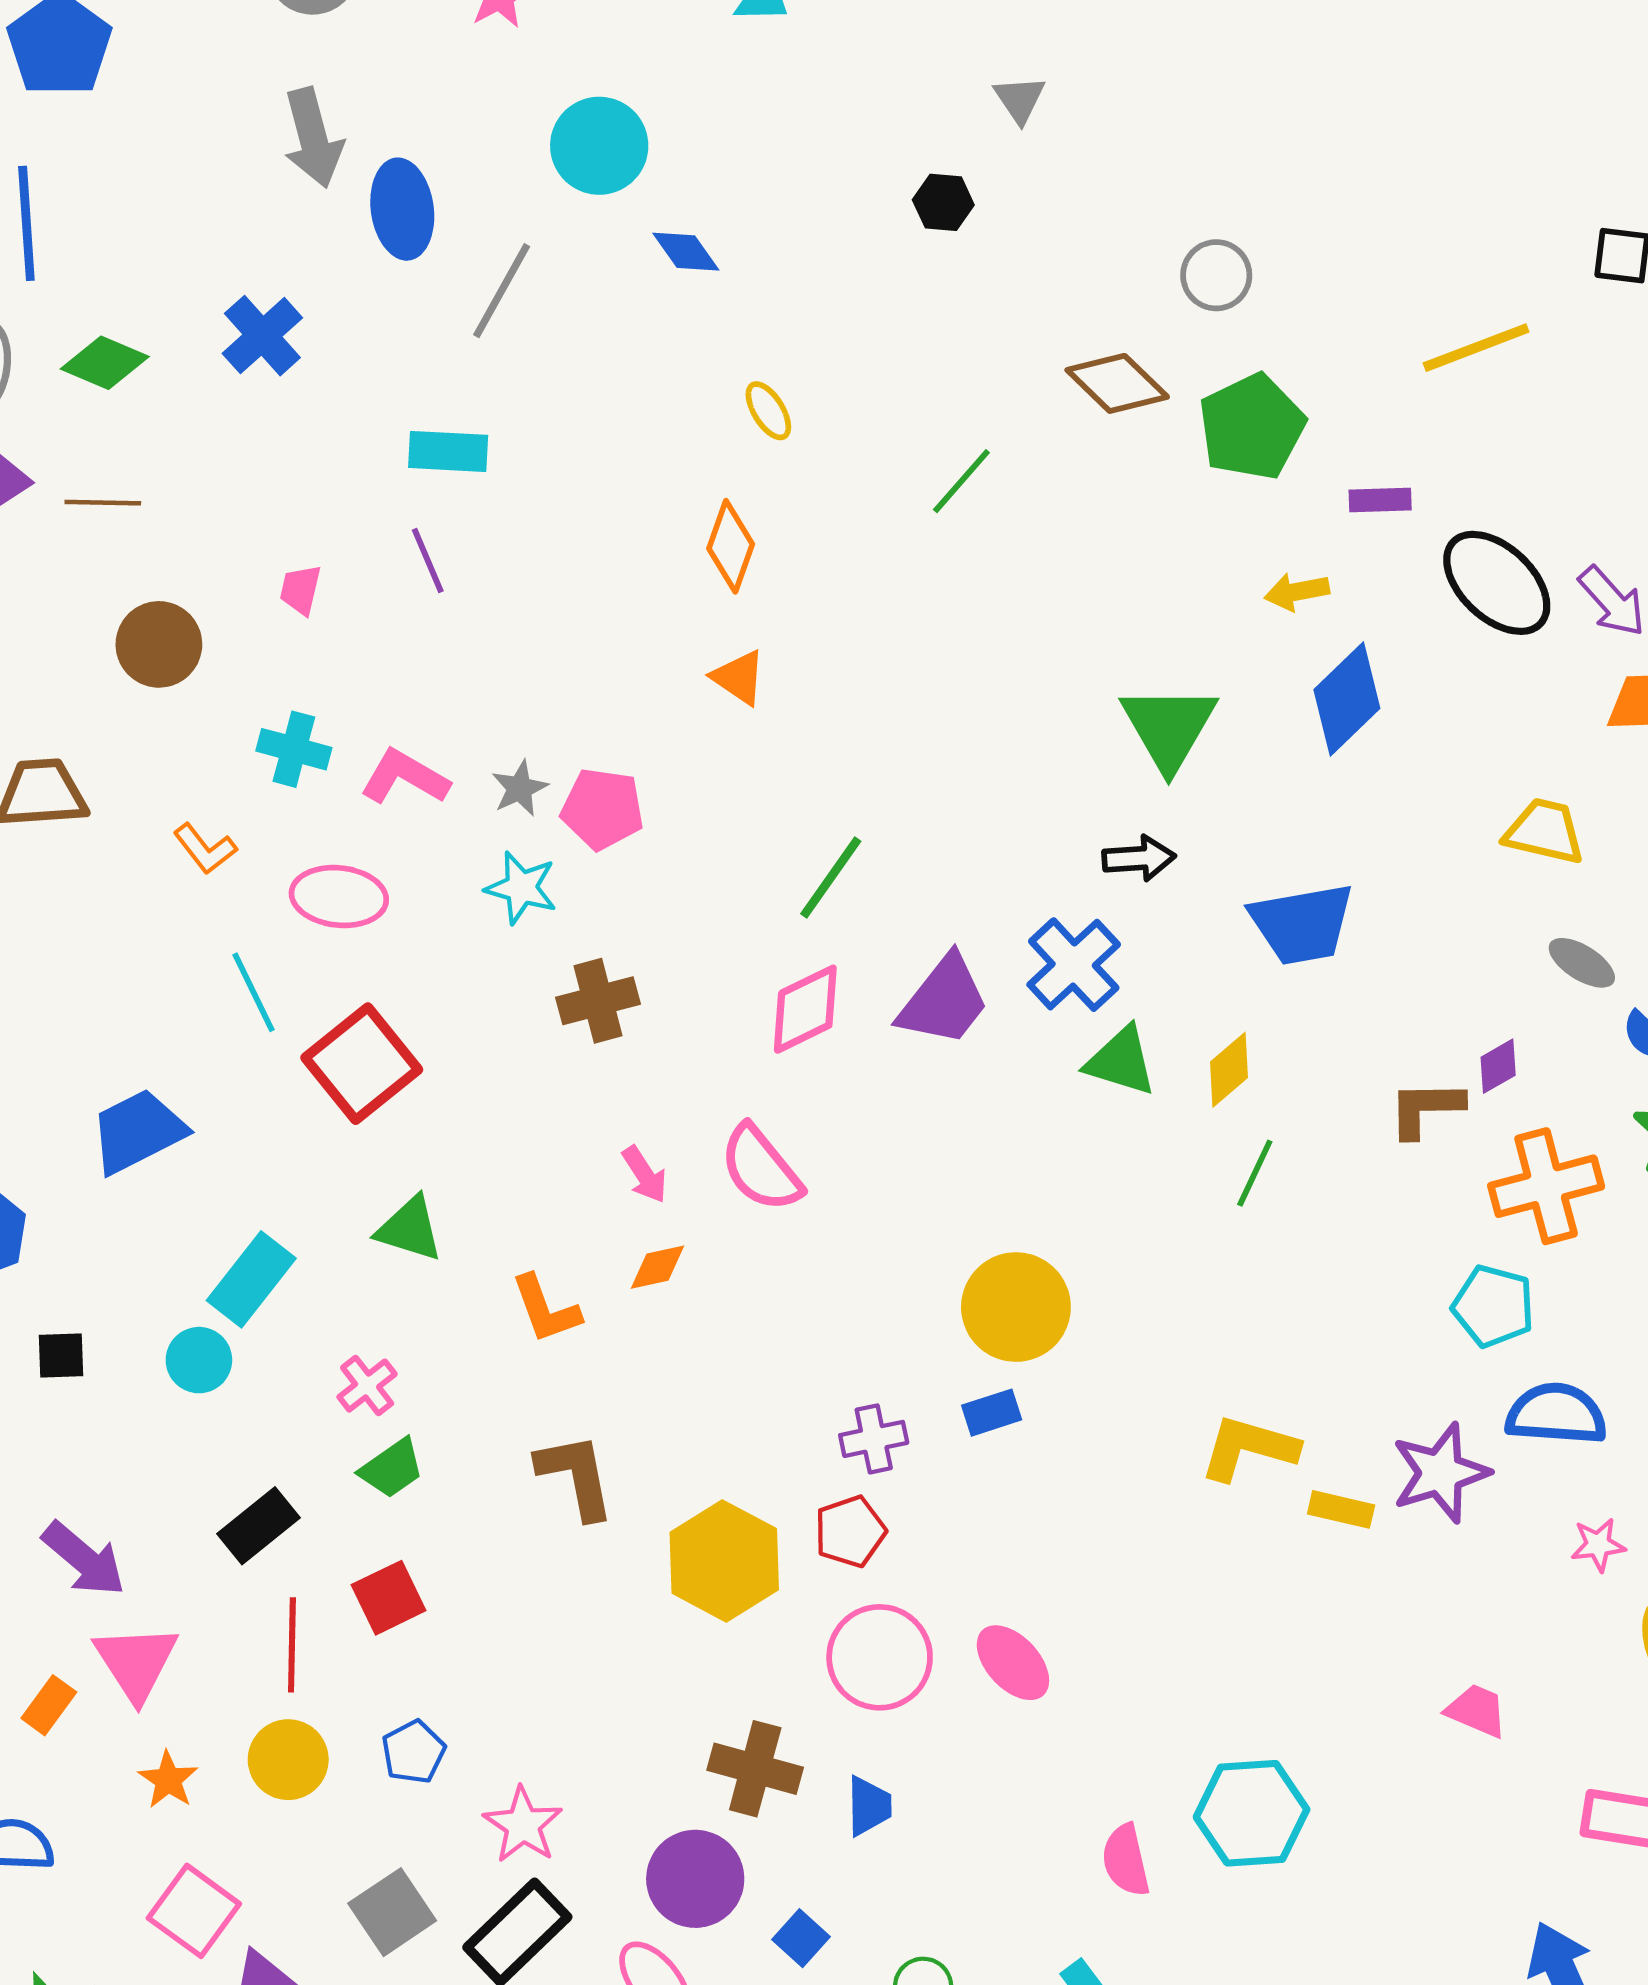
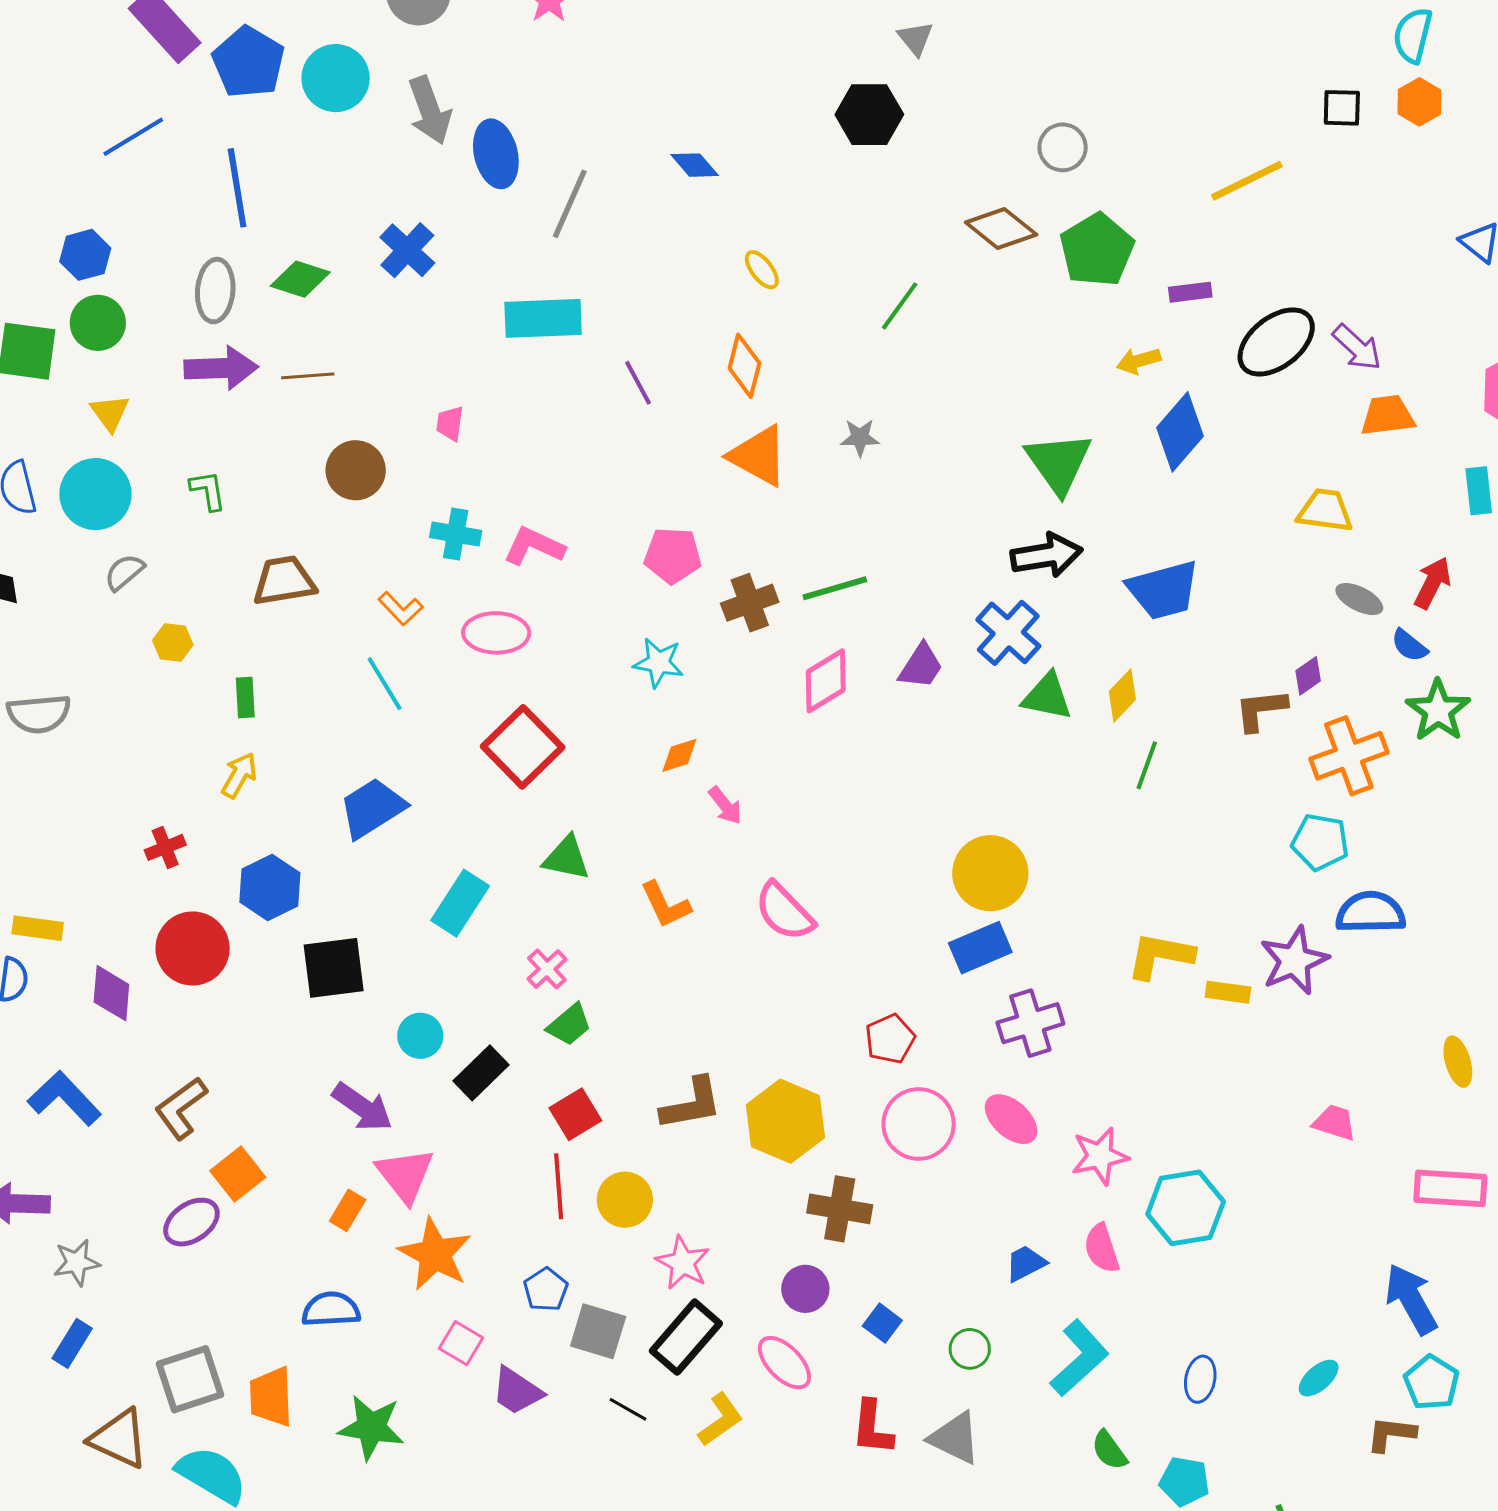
cyan circle: (599, 146) -> (336, 78), moved
black hexagon: (943, 202) -> (869, 115), size x1.6
cyan rectangle: (448, 451) -> (543, 318), size x1.4
purple line: (428, 560) -> (638, 383), moved
black ellipse: (1497, 583) -> (1276, 342), turned -76
orange triangle: (739, 677) -> (758, 456), size x1.6
gray star: (520, 788) -> (860, 438), moved, turned 30
black arrow: (1139, 858) -> (1047, 555), size x1.4
green line: (831, 878) -> (835, 588), turned 44
cyan star: (521, 888) -> (659, 663), moved
cyan line: (253, 992) -> (385, 684), moved
brown cross: (598, 1001) -> (750, 603), moved
purple trapezoid: (944, 1001) -> (921, 666), size x0.7
pink semicircle: (761, 1168) -> (784, 912), moved
orange diamond: (657, 1267) -> (679, 755), moved
black square: (61, 1355) -> (334, 968), size x1.8
cyan circle: (199, 1360) -> (420, 1036), moved
blue rectangle: (992, 1413) -> (980, 948), size x1.5
purple cross: (874, 1439) -> (1030, 1023), moved, size x1.4
brown L-shape: (576, 1476) -> (691, 1104), moved, turned 96
pink star: (1598, 1545) -> (1100, 1156), moved, size x1.5
yellow hexagon: (724, 1561) -> (785, 1121), moved
red line: (292, 1645) -> (559, 1186), moved
blue pentagon: (413, 1752) -> (546, 1290), moved
yellow circle: (288, 1760) -> (625, 1200), moved
orange star: (168, 1780) -> (435, 1254), size x1.8
blue trapezoid: (869, 1806) -> (1026, 1263), moved, turned -111
purple circle: (695, 1879) -> (805, 1289), size x0.7
pink square: (194, 1911) -> (461, 1343), size x0.7
gray square: (392, 1912) -> (598, 1331), turned -34

